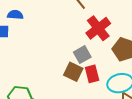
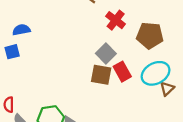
red cross: (98, 28) -> (116, 20), size x0.7

